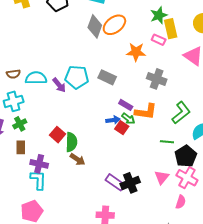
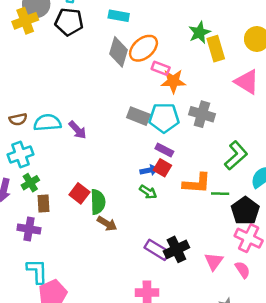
pink rectangle: (159, 40) -> (161, 68), moved
cyan pentagon: (77, 77) -> (164, 118), moved
orange L-shape: (146, 112) -> (197, 183), moved
green arrow: (128, 119) -> (148, 192), moved
red square: (122, 128) -> (162, 168), moved
brown rectangle: (21, 147) -> (43, 204), moved
purple cross: (39, 164) -> (29, 229), moved
pink triangle: (162, 177) -> (214, 261), moved
cyan L-shape: (38, 180) -> (37, 271), moved
pink semicircle: (181, 202) -> (243, 270), turned -48

